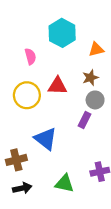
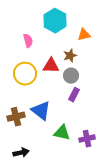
brown star: (90, 78) -> (70, 56), moved
gray circle: (95, 100) -> (71, 76), moved
brown cross: (16, 160) -> (16, 117), moved
green triangle: (65, 183) -> (62, 133), moved

